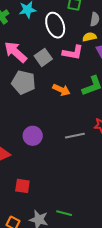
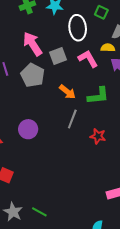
pink L-shape: (73, 53) -> (88, 59), turned -145
gray line: (75, 136) -> (72, 119), moved, turned -72

